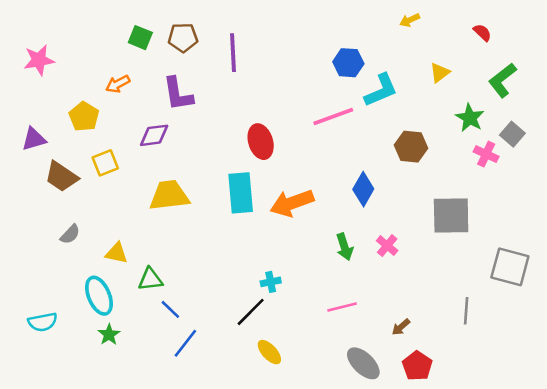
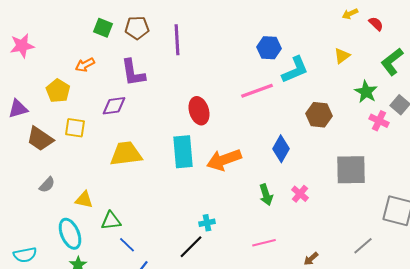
yellow arrow: (410, 20) -> (350, 14), moved
yellow square: (105, 163) -> (75, 128), turned 30
gray line: (466, 311) -> (363, 246), turned 45

